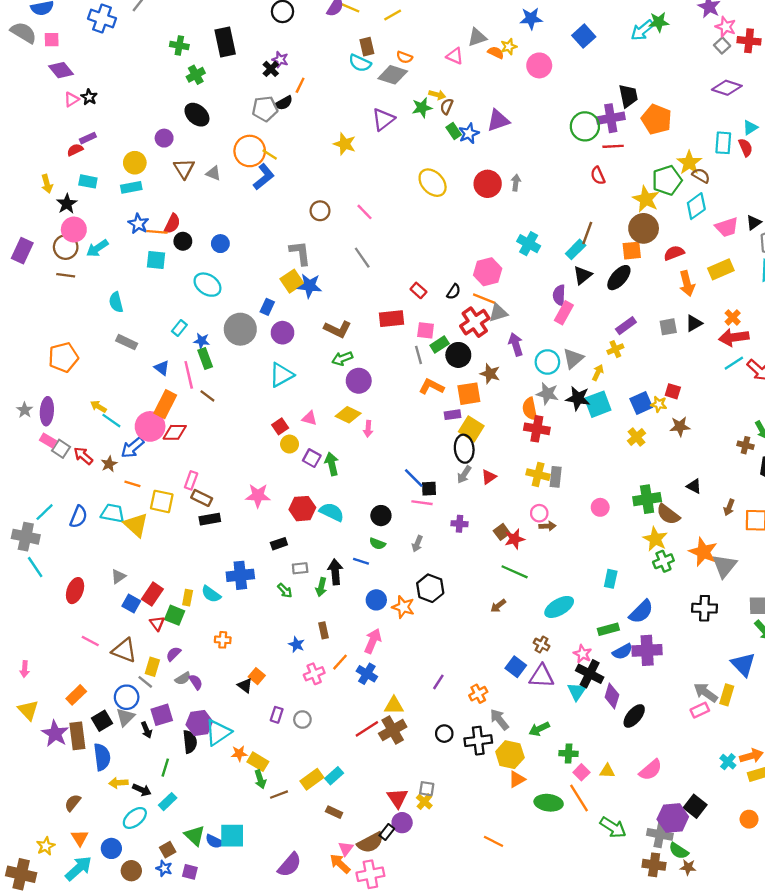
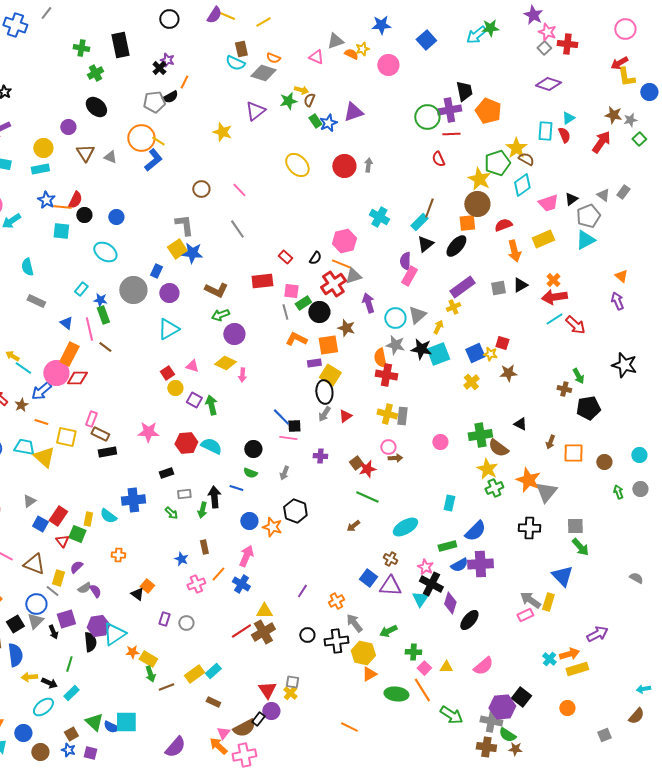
purple rectangle: (626, 326) -> (462, 287), size x1.4

